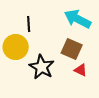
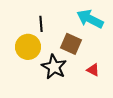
brown square: (72, 49) -> (71, 44), moved

